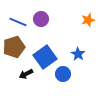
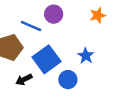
purple circle: (41, 19) -> (54, 14), moved
blue line: (18, 22) -> (31, 26), moved

